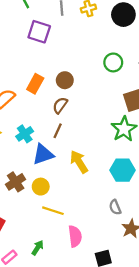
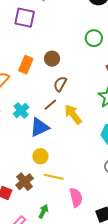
brown semicircle: (60, 105) -> (60, 84), moved
brown line: (58, 131) -> (50, 105), turned 32
yellow arrow: (79, 162) -> (73, 114), moved
brown cross: (16, 182) -> (25, 182), moved

